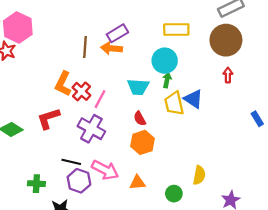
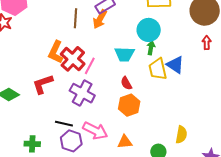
orange arrow: (112, 48) -> (100, 19), turned -66
red cross: (81, 91) -> (73, 59), size x1.4

